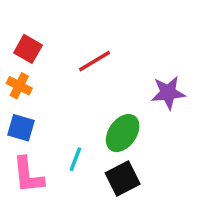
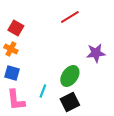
red line: (95, 61) -> (70, 17), moved

